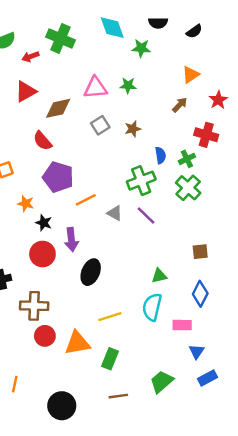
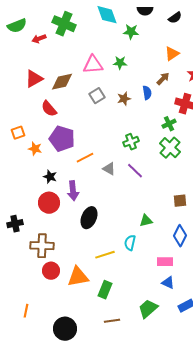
red triangle: (26, 91) -> (34, 79), moved
blue semicircle: (160, 155) -> (147, 93), moved
green cross: (141, 181) -> (131, 142), size x0.7
orange star: (26, 203) -> (35, 149), moved
cyan semicircle: (152, 307) -> (130, 243), moved, size x0.7
blue triangle: (197, 352) -> (168, 283), moved, turned -40

